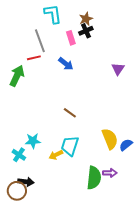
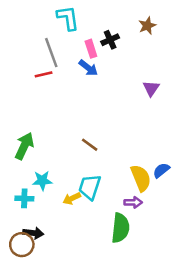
brown star: (86, 19) -> (147, 26), moved
blue arrow: (66, 64) -> (88, 68), moved
green arrow: (17, 76) -> (24, 146), moved
blue semicircle: (126, 145) -> (161, 170), moved
cyan cross: (19, 155) -> (24, 198), turned -32
purple arrow: (110, 173) -> (133, 202), moved

